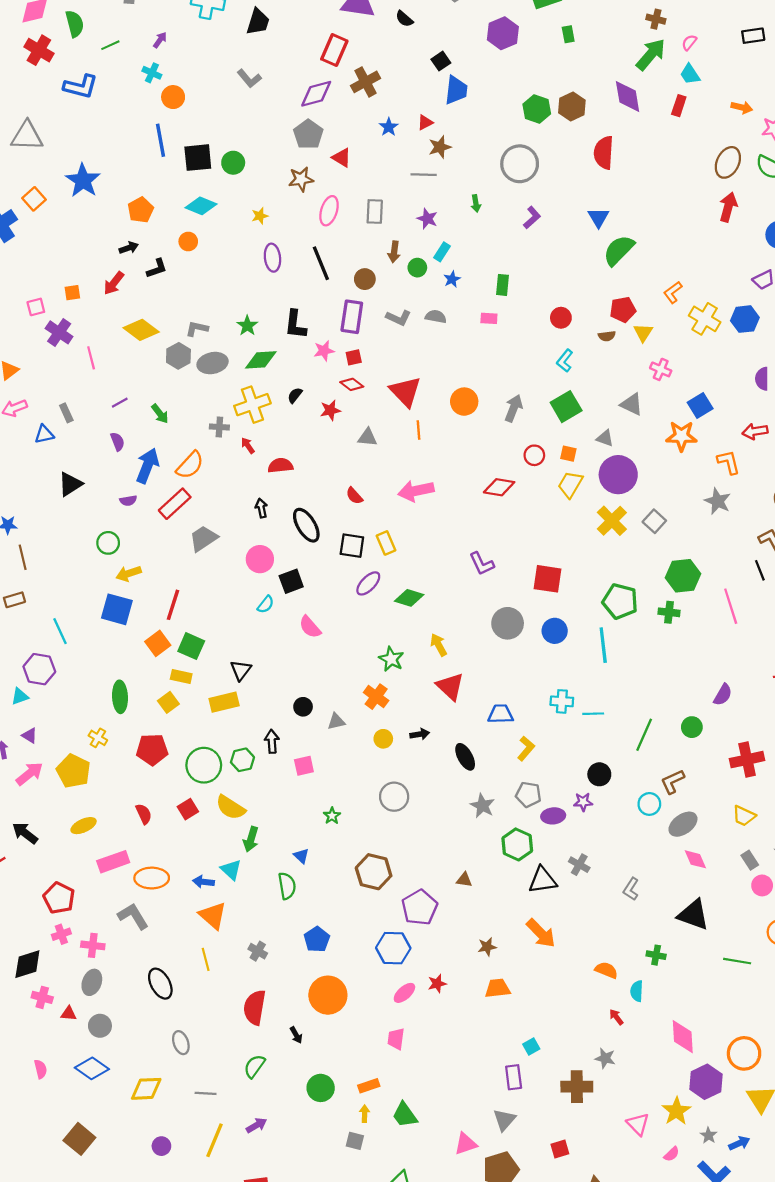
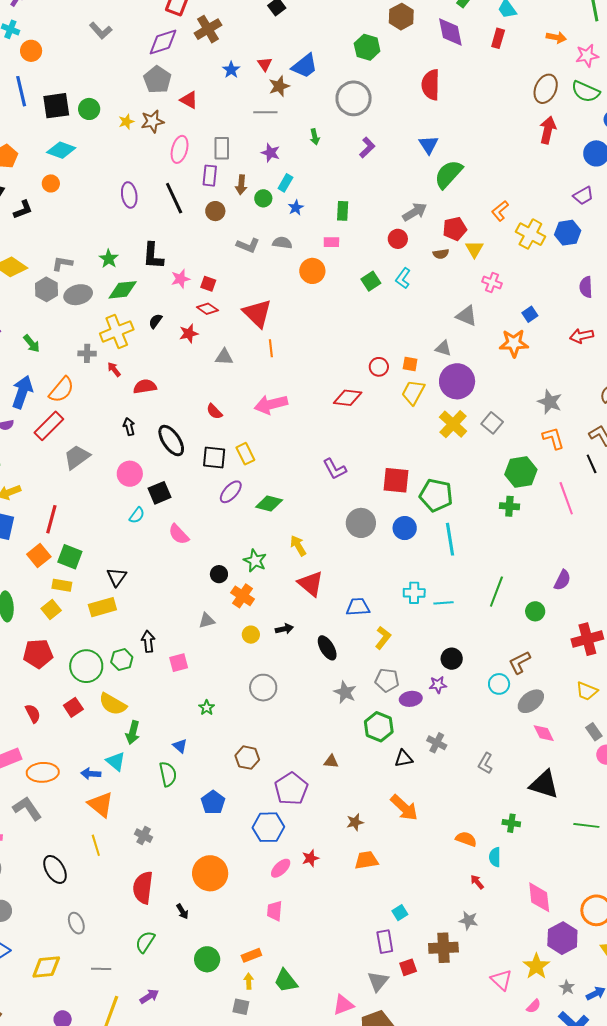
blue trapezoid: (456, 90) -> (305, 66), moved, turned 48
brown hexagon: (572, 107) -> (401, 17), moved
red triangle: (425, 122) -> (265, 64), turned -35
yellow star: (260, 216) -> (126, 122), moved
purple rectangle: (352, 317) -> (210, 176), moved, size x0.7
red square: (354, 357) -> (208, 284), turned 35
orange circle: (464, 402) -> (312, 271), moved
blue square: (700, 406) -> (530, 314), size x0.7
green square: (566, 407) -> (371, 281), moved, size x0.7
gray arrow: (514, 408) -> (415, 212), moved, turned 40
orange L-shape: (729, 462) -> (553, 438), moved
green pentagon: (620, 601) -> (436, 495), moved
black circle: (303, 707) -> (219, 574), moved
green line: (644, 735) -> (496, 592), moved
brown hexagon: (374, 872) -> (247, 758), size x0.7
black triangle: (543, 880) -> (404, 758), size x0.7
blue pentagon: (317, 939) -> (213, 802), moved
red square: (560, 1149) -> (408, 967), moved

